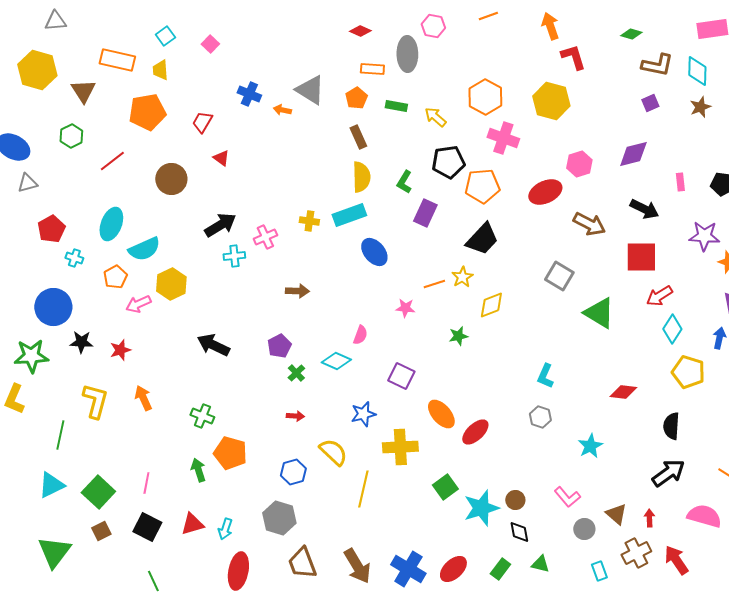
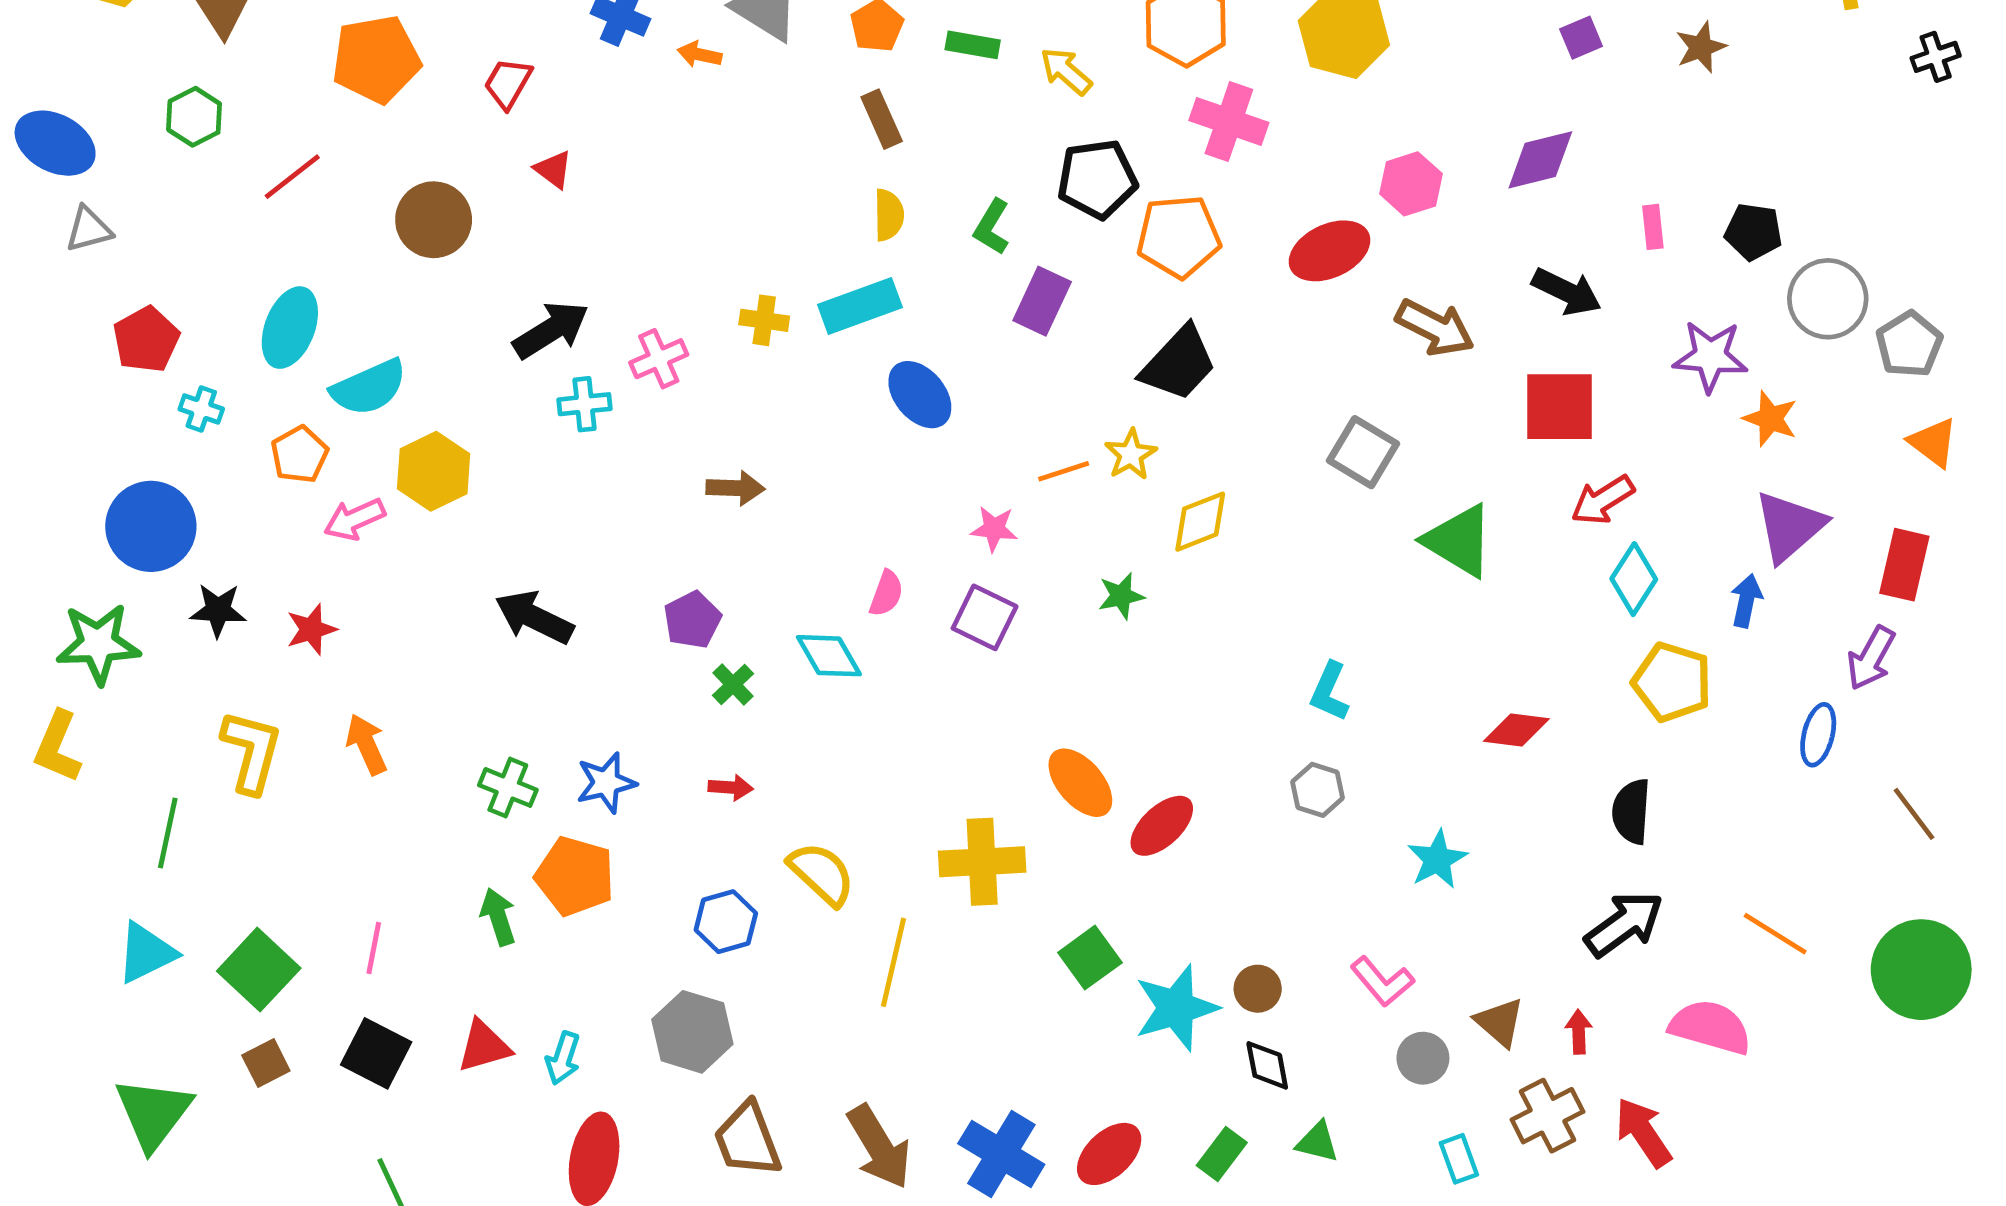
yellow semicircle: (361, 177) -> (889, 215), size x0.7
cyan diamond: (336, 361) -> (829, 656), turned 36
purple square: (401, 376) -> (985, 617), moved
blue star: (363, 414) -> (606, 783), moved

